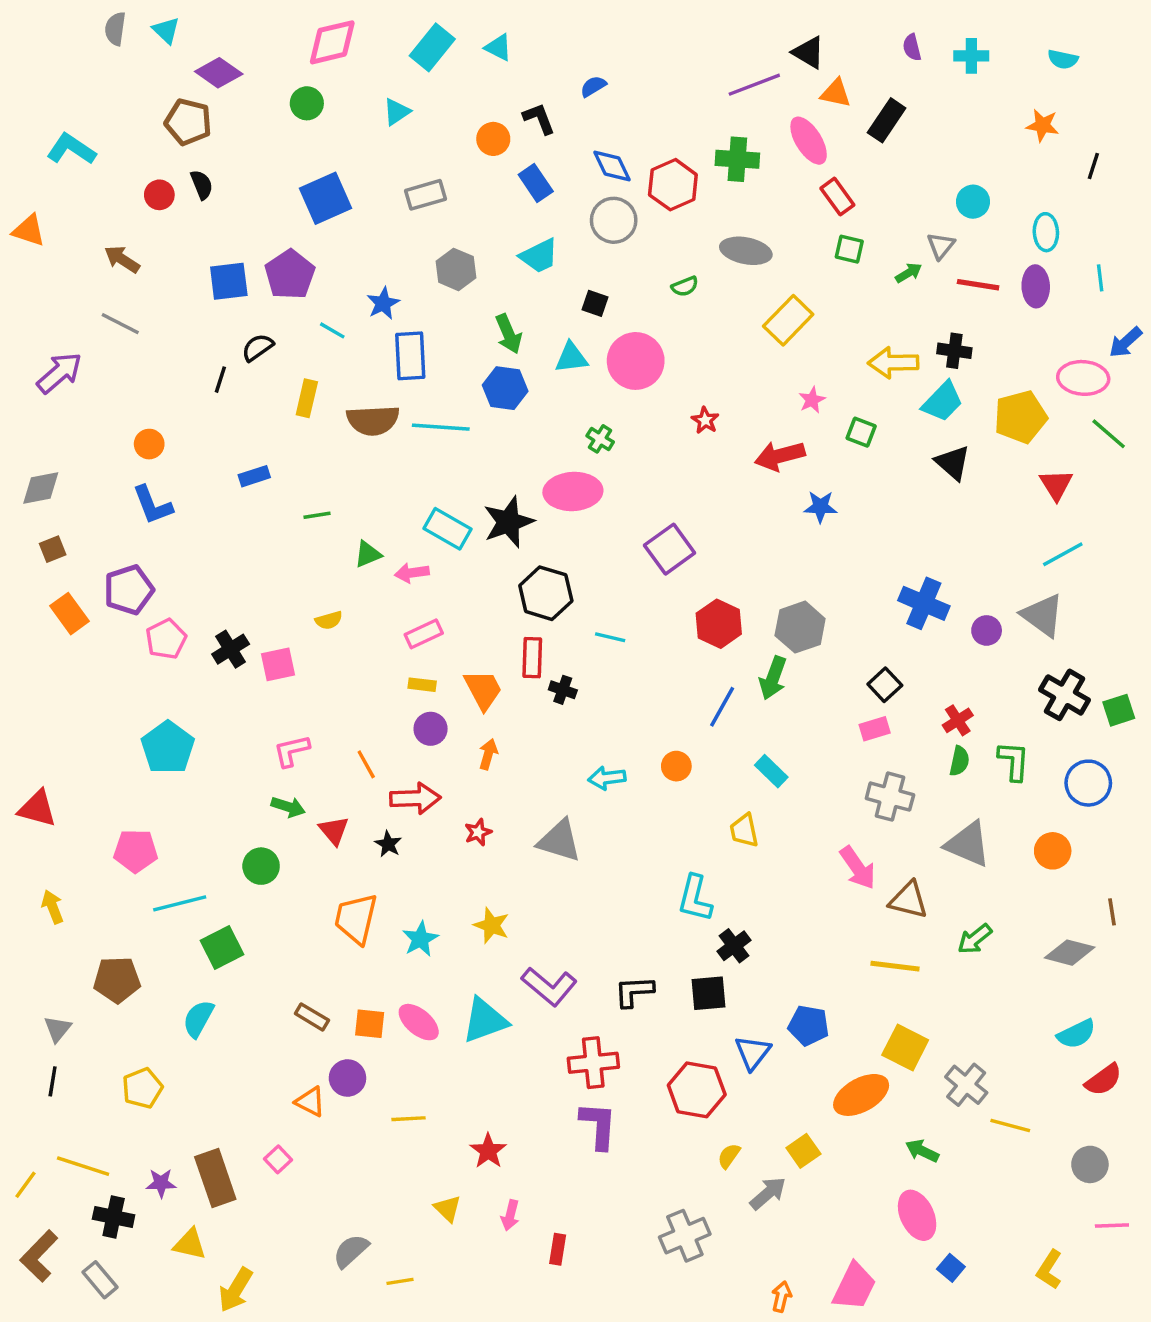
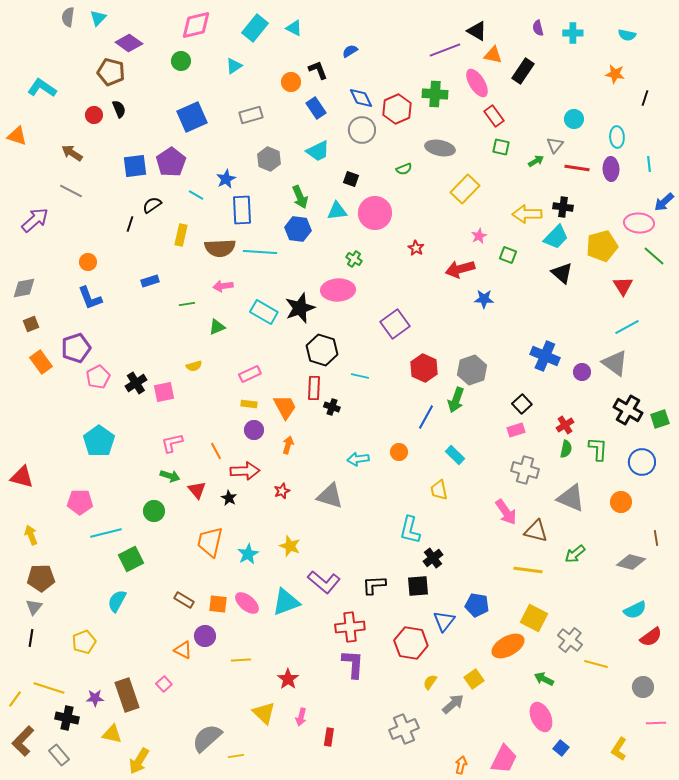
cyan triangle: (166, 30) -> (98, 18), turned 30
pink arrow: (412, 573) -> (223, 286), moved
brown pentagon: (117, 980) -> (41, 578), moved
yellow triangle: (448, 1209) -> (264, 713), size x1.4
gray semicircle: (351, 1251) -> (207, 738), size x1.4

